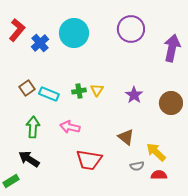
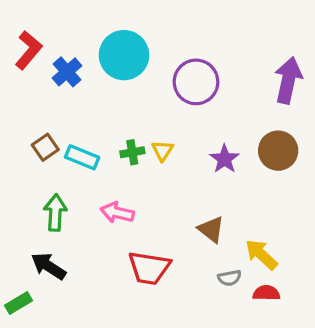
purple circle: (131, 29) -> (196, 82), moved
brown circle: (171, 103) -> (278, 151), moved

